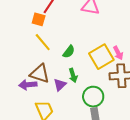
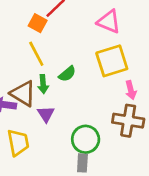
yellow square: (101, 57) -> (112, 61), moved
green arrow: (73, 75) -> (43, 84), moved
purple triangle: (60, 85) -> (46, 114), turned -32

